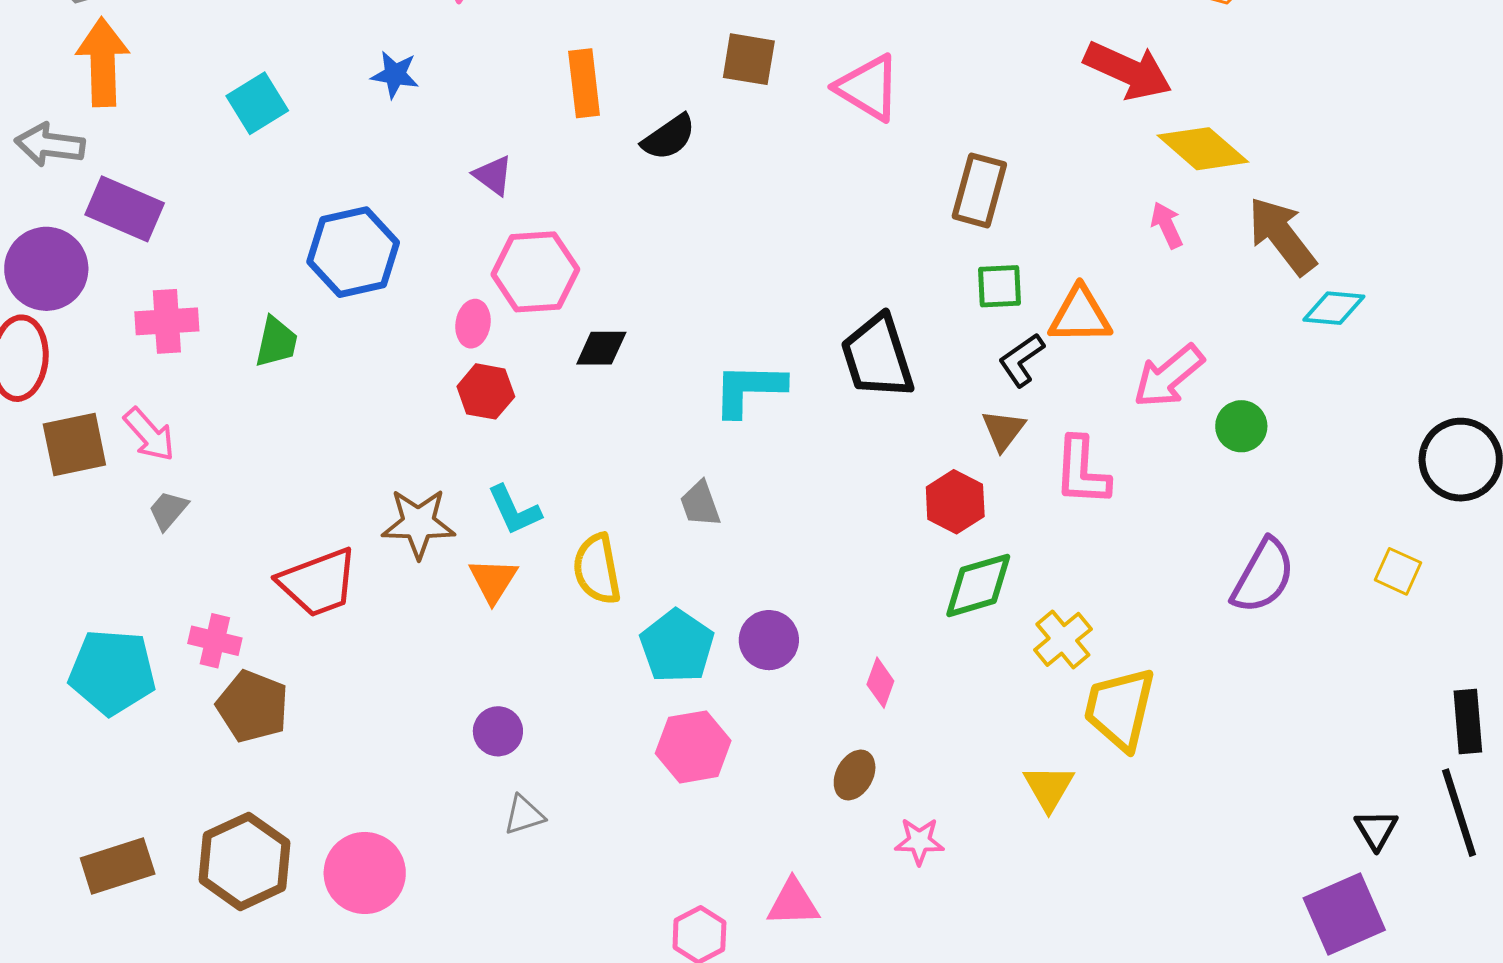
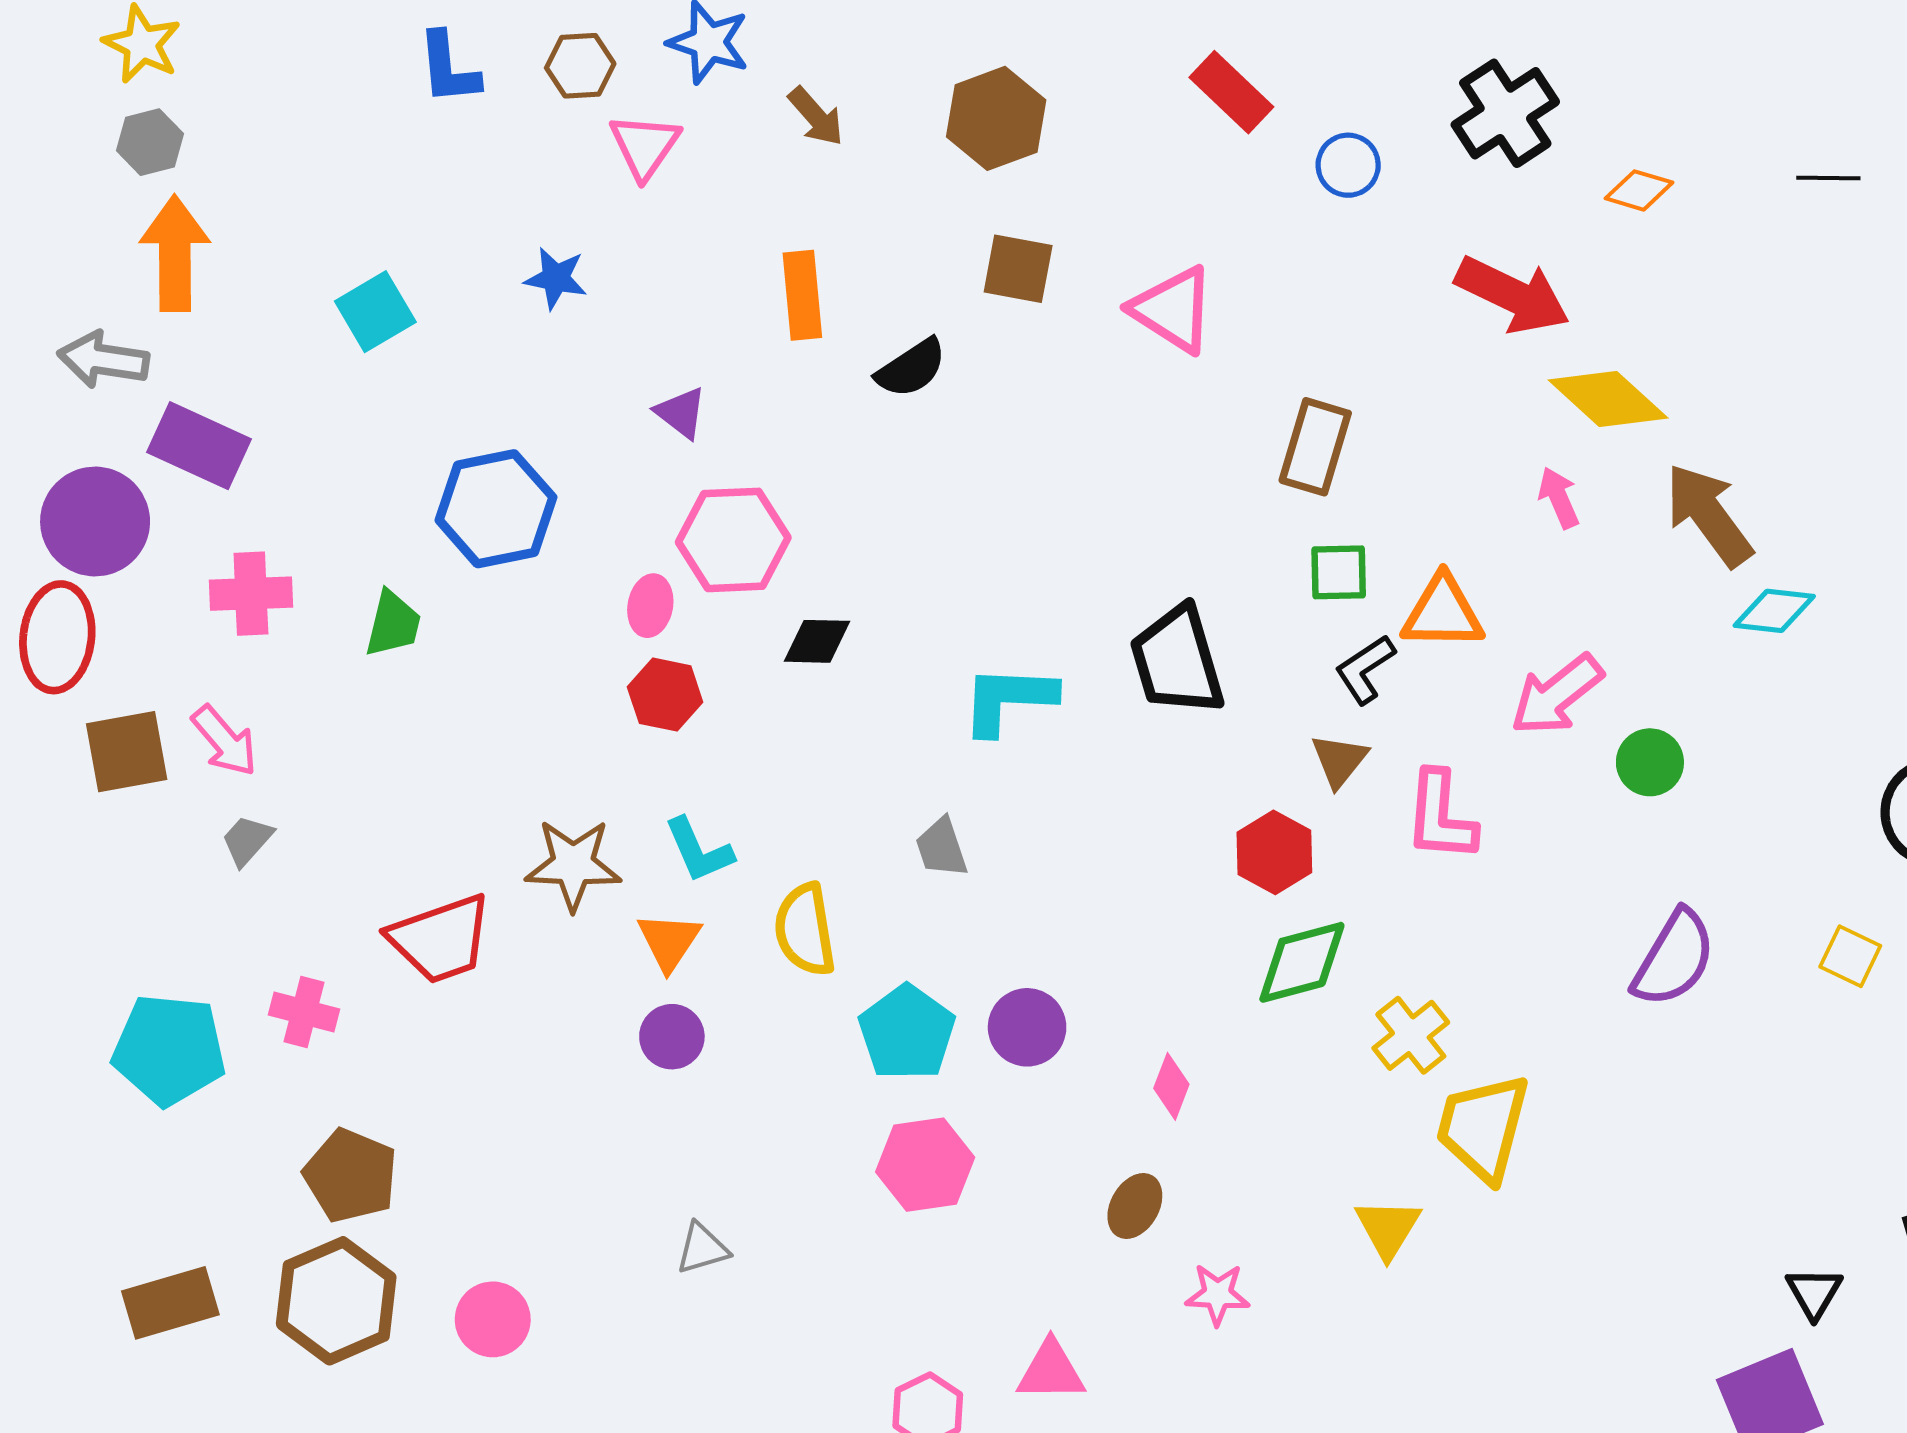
brown pentagon: (253, 706) -> (351, 1176), moved
purple circle: (498, 731) -> (672, 1037), moved
pink circle: (365, 873) -> (493, 1319), size x0.7

